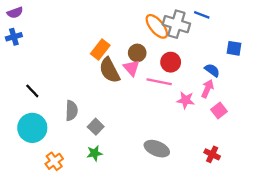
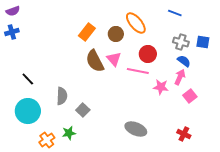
gray cross: (176, 24) -> (181, 42), moved, size x0.7
orange rectangle: (100, 49) -> (87, 32), moved
brown circle: (137, 53) -> (116, 34), moved
green star: (95, 153) -> (69, 133), moved

